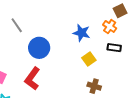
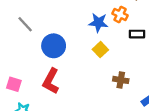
orange cross: (110, 27) -> (120, 15), moved
yellow square: (89, 59) -> (100, 50), moved

